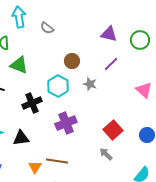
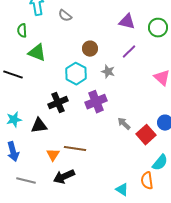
black cross: (32, 103) -> (58, 103), moved
purple cross: (66, 123) -> (96, 102), moved
red square: (113, 130) -> (146, 135), moved
gray arrow: (106, 154) -> (124, 124), moved

